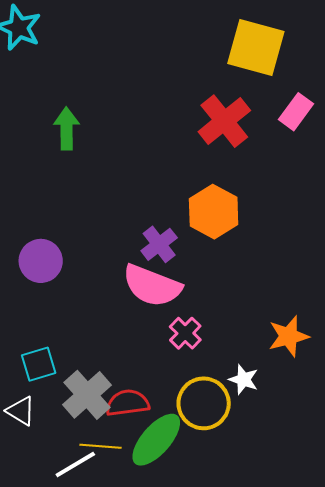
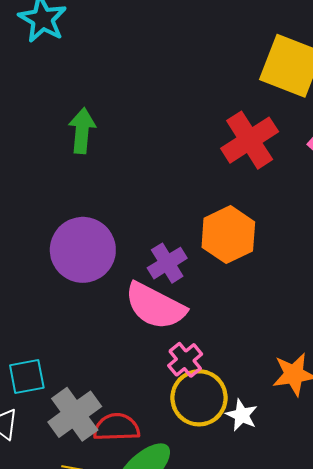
purple circle: (41, 261) -> (83, 250), moved, size x1.4
yellow circle: (204, 403) -> (199, 398), moved

